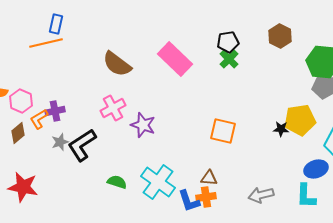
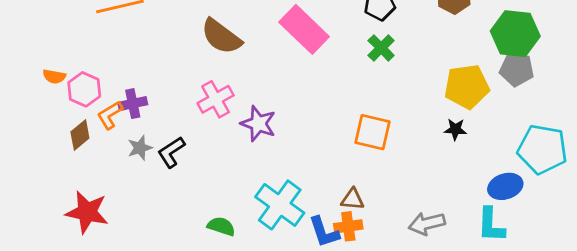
green cross: (229, 59) -> (381, 48), moved
yellow pentagon: (300, 120) -> (467, 86), moved
black L-shape: (82, 145) -> (171, 152), size x0.7
green semicircle: (117, 182) -> (221, 226), moved

